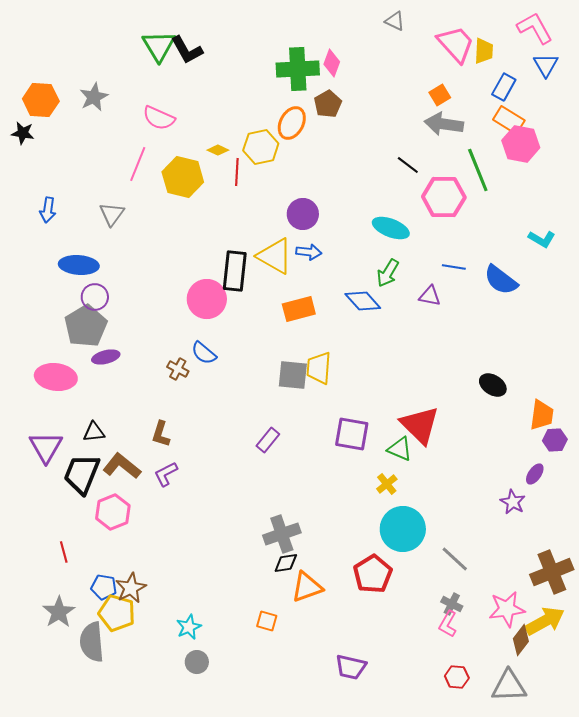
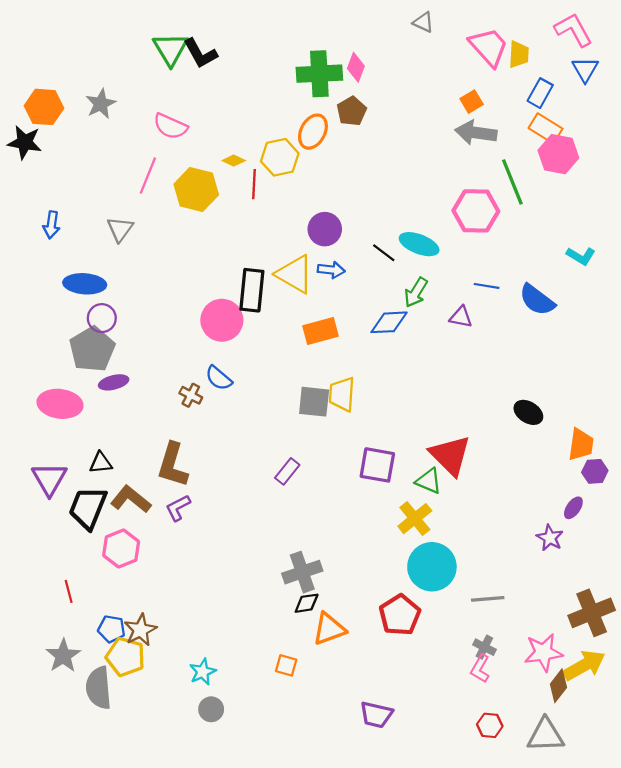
black star: (23, 133) -> (25, 142), size x1.4
black line: (408, 165) -> (384, 253), moved
blue diamond: (363, 301) -> (389, 322), turned -51
brown L-shape: (161, 434) -> (173, 465), size x1.6
yellow cross: (387, 484) -> (415, 519), size x1.5
gray line: (455, 559) -> (488, 599), turned -48

